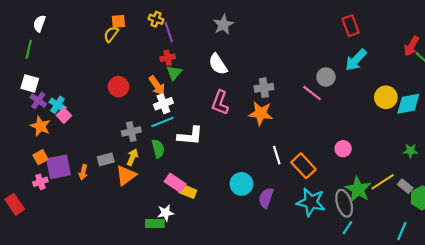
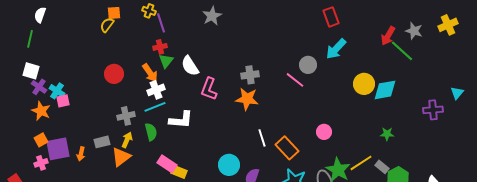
white semicircle: (218, 64) -> (190, 66), moved
pink square: (64, 116) -> (63, 101), turned 32

